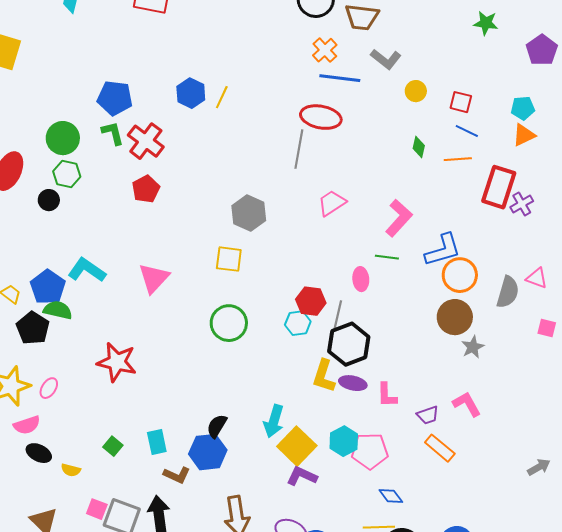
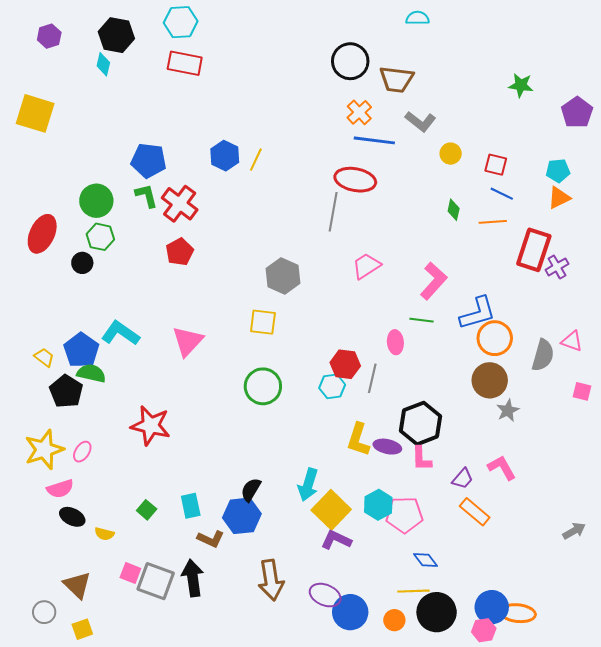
black hexagon: (349, 344) -> (420, 423), moved
purple trapezoid: (428, 415) -> (463, 479), turned -30

